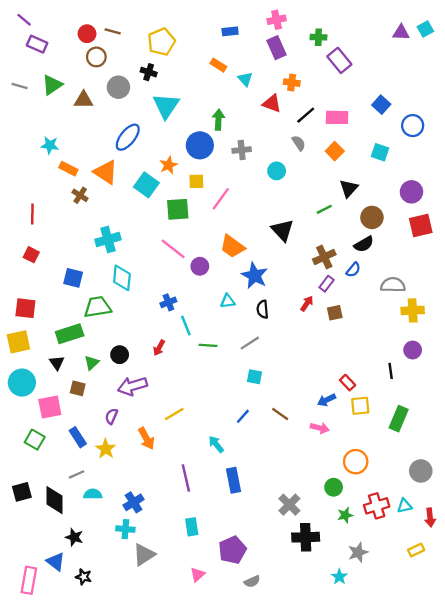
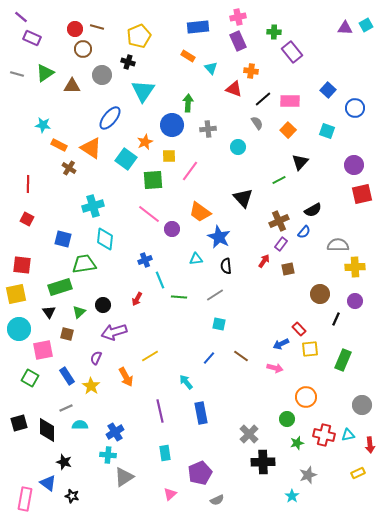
blue rectangle: (230, 31) -> (198, 27), size x1.5
brown circle: (372, 217) -> (320, 294), moved
black line: (391, 371) -> (336, 319), turned 32
red cross: (377, 506) -> (324, 435), turned 30

